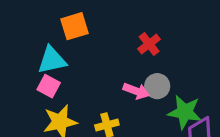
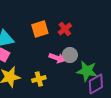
orange square: (75, 26) -> (40, 29), moved

